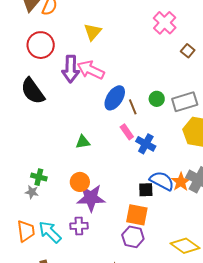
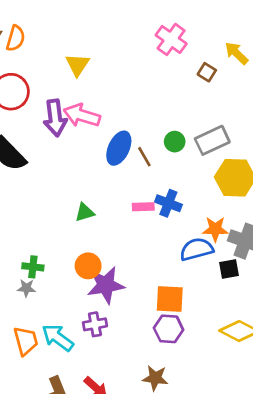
pink rectangle: (127, 132) -> (143, 207), moved, turned -49
blue semicircle: (162, 181) -> (197, 249), turned -35
orange star: (181, 182) -> (215, 229), moved, turned -30
black square: (146, 190) -> (229, 269), moved

